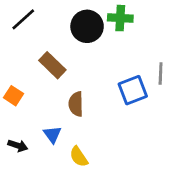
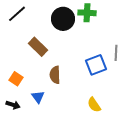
orange square: (14, 96) -> (16, 79), moved
yellow semicircle: (79, 157) -> (94, 105), moved

